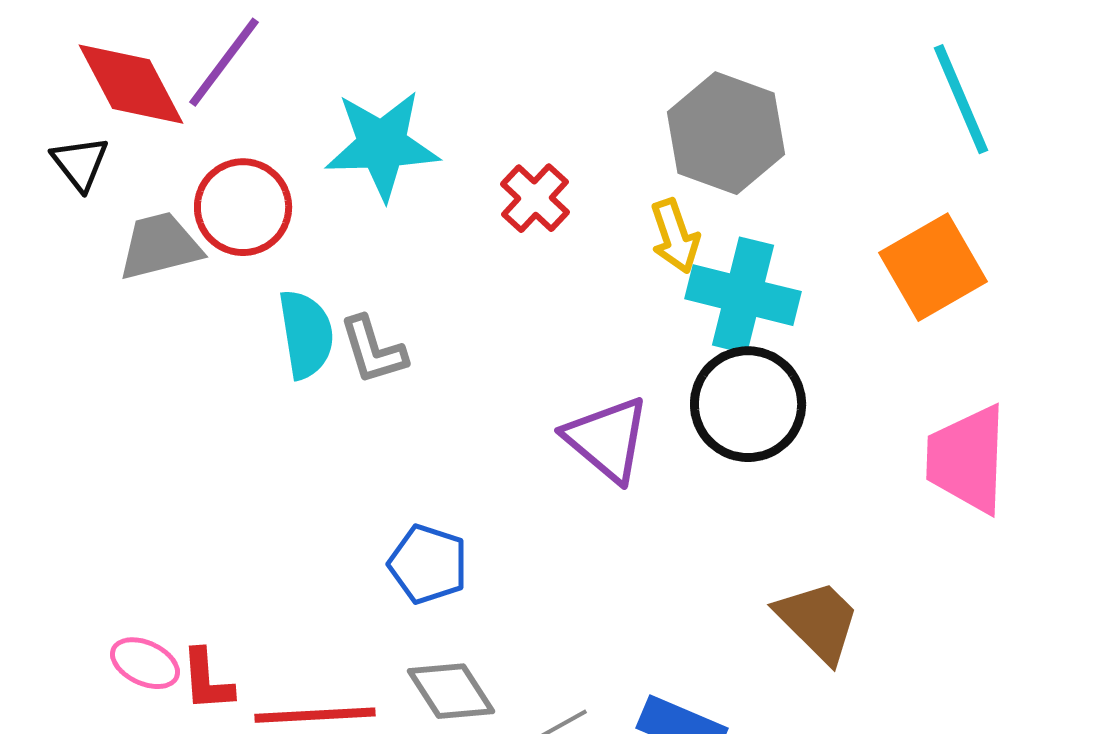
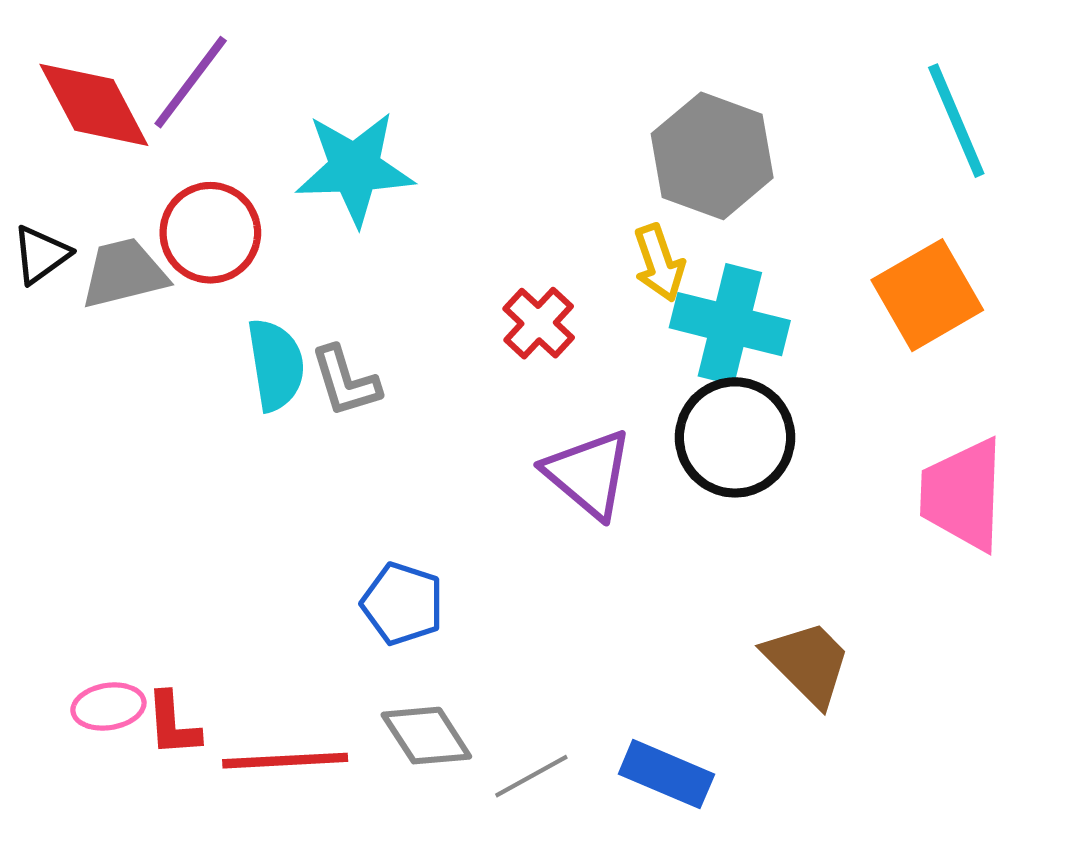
black triangle: (80, 163) -> (41, 255), moved, turned 32
red cross: (535, 198) -> (539, 323), moved
pink ellipse: (145, 663) -> (108, 707), turned -34

